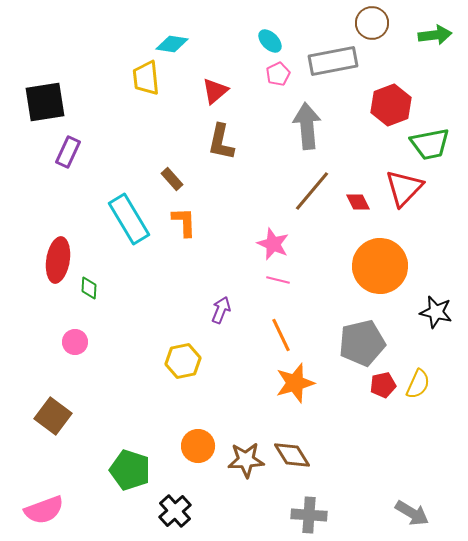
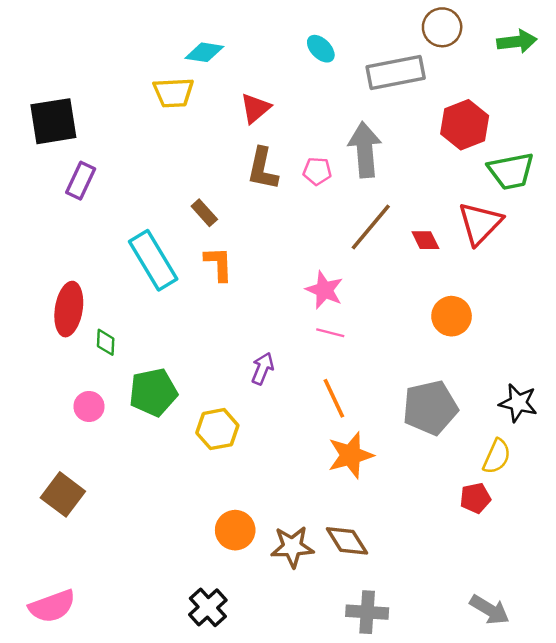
pink pentagon: (278, 74) -> (317, 171), moved, turned 30
yellow trapezoid: (146, 78) -> (173, 93), turned -87
orange circle: (380, 266) -> (452, 316), size x0.6
black star: (436, 312) -> (518, 403), moved
red pentagon: (383, 385) -> (475, 498), moved
green pentagon: (130, 470) -> (153, 392), moved, turned -30

